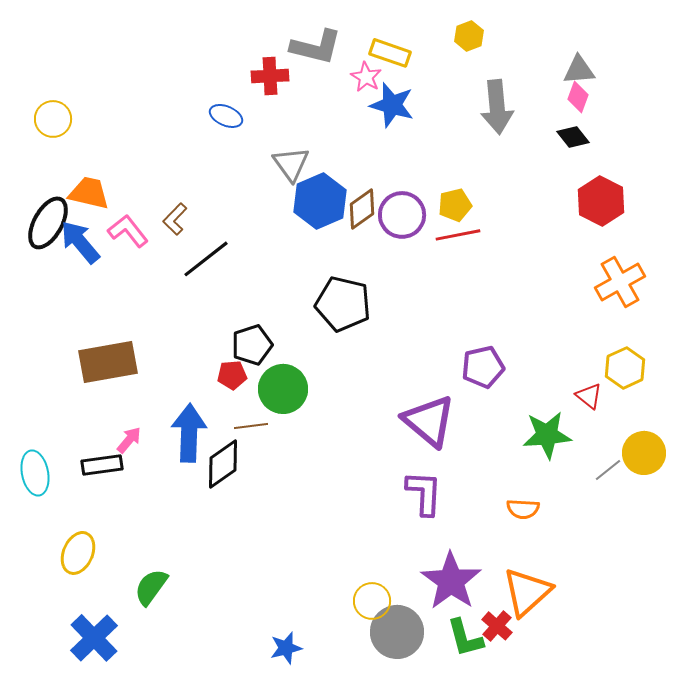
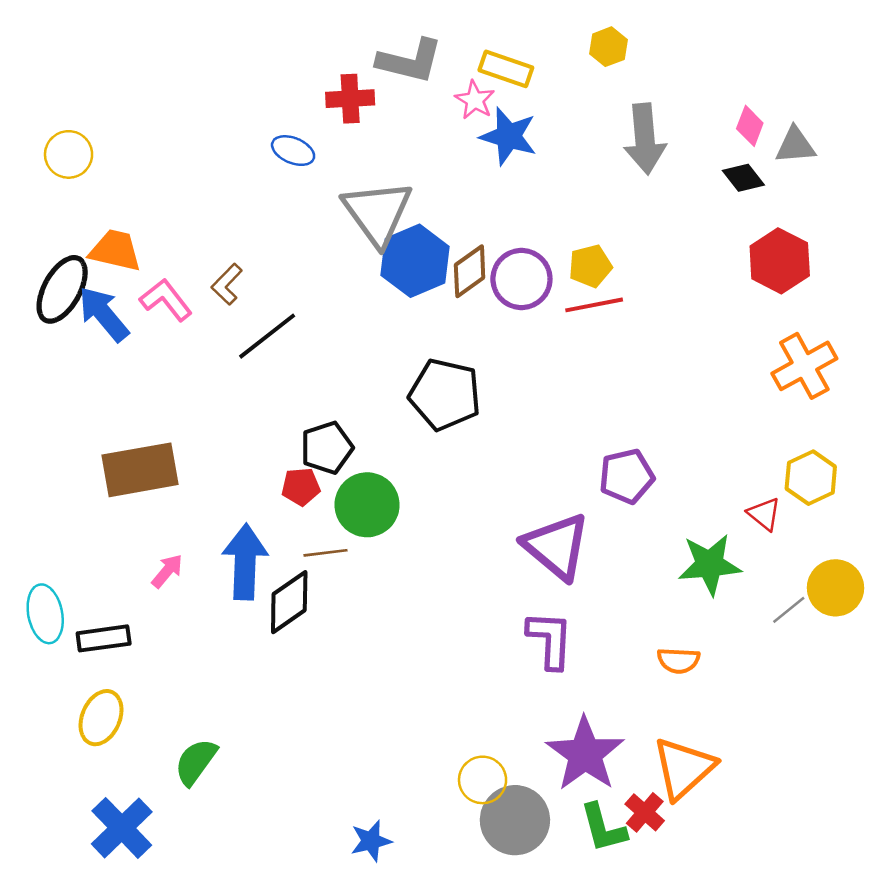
gray triangle: (579, 70) -> (795, 145), moved
gray triangle: (291, 164) -> (377, 213), size x1.5
black rectangle: (102, 465) -> (104, 638), moved

